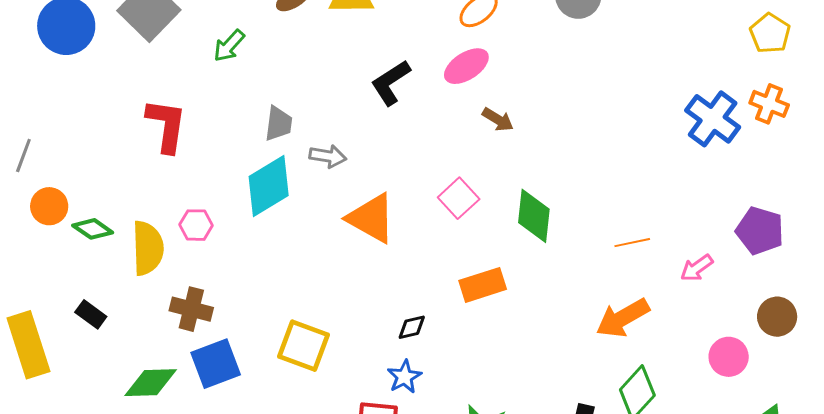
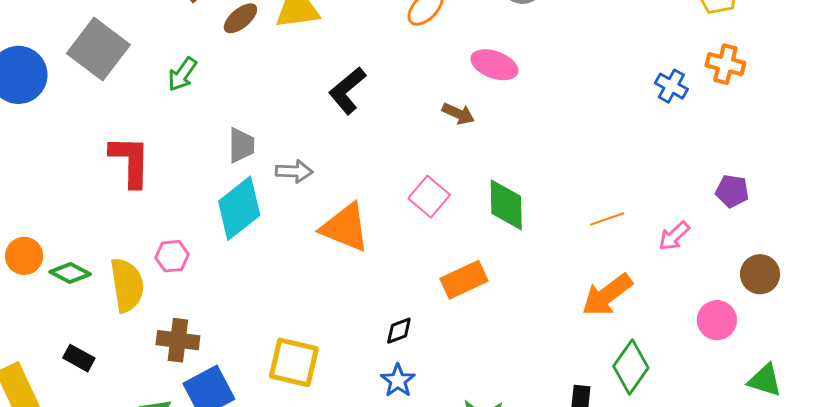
pink ellipse: (466, 66) -> (494, 65), moved, turned 60
blue cross: (713, 119) -> (671, 86), size x0.6
purple pentagon: (760, 231) -> (732, 191), size x0.7

